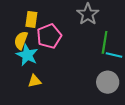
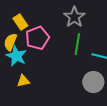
yellow rectangle: (31, 19) -> (20, 22), turned -42
green line: (105, 42) -> (77, 44), moved

